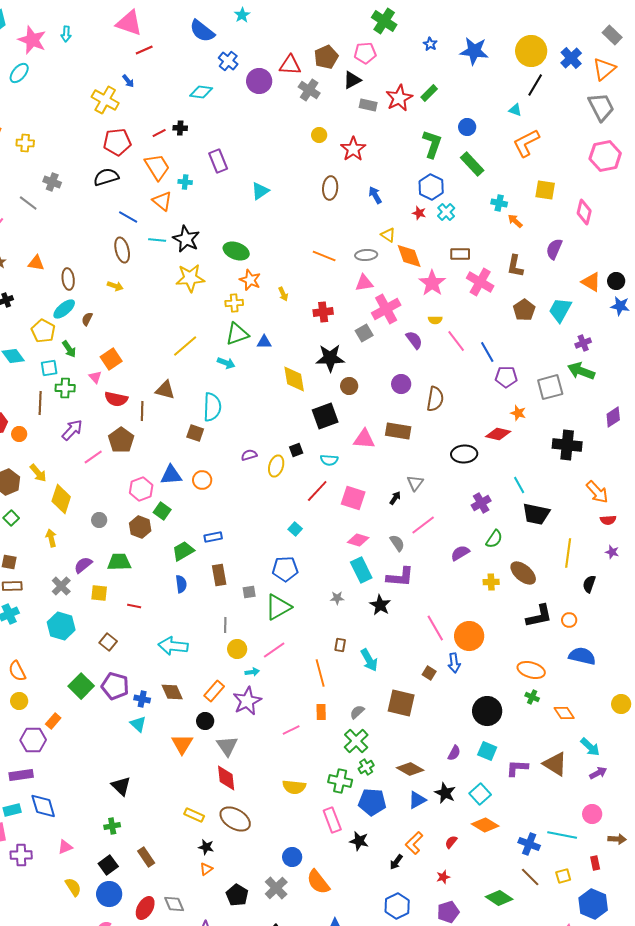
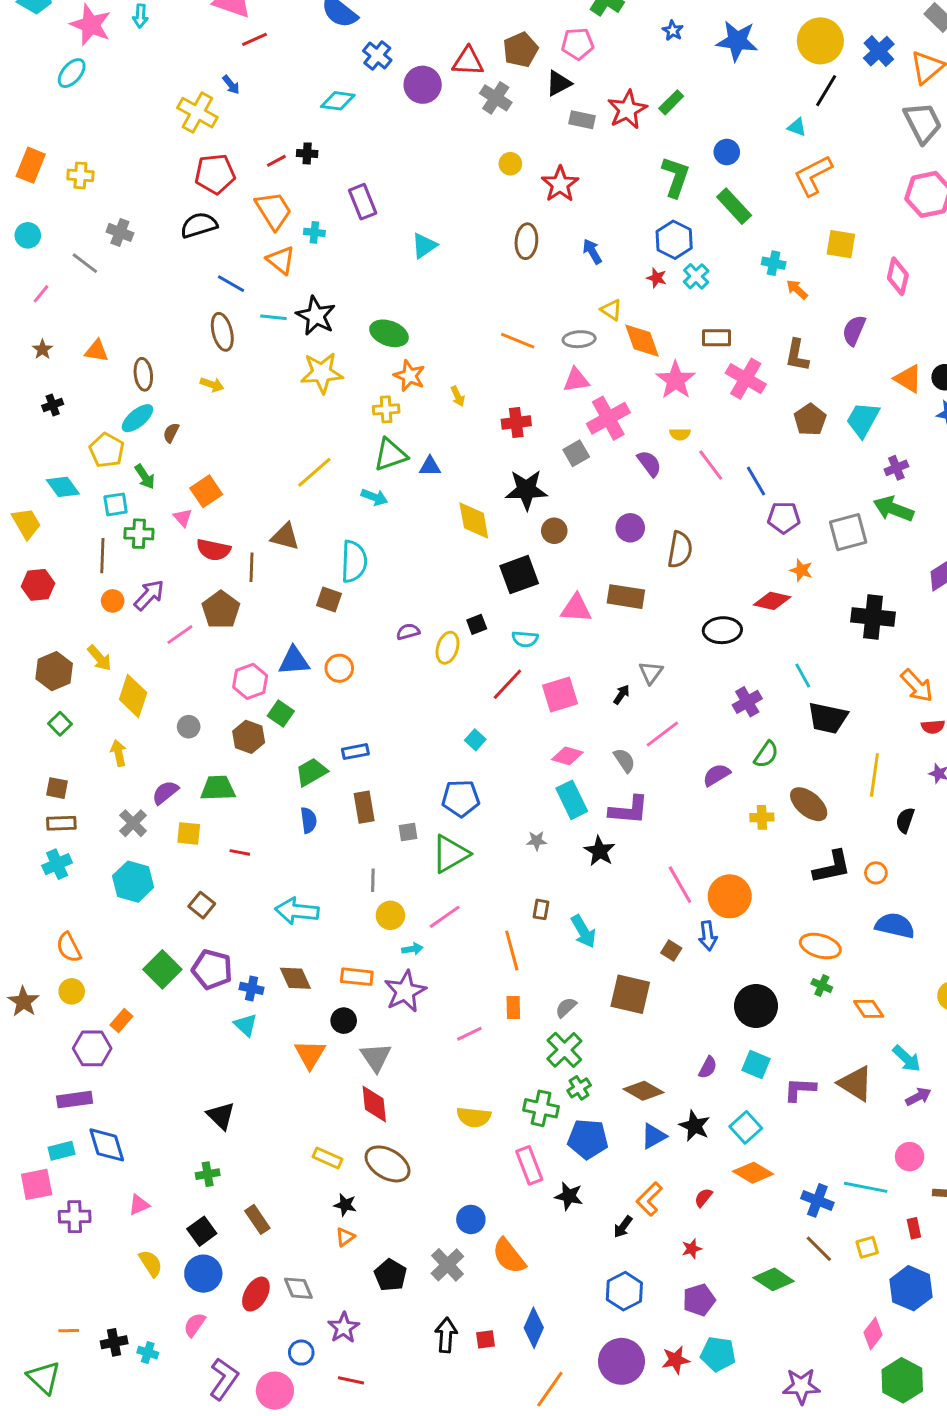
orange circle: (19, 434) -> (113, 601), moved
pink square: (353, 498) -> (560, 695), turned -35
orange rectangle: (214, 691) -> (357, 977), turned 55

